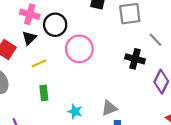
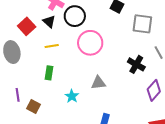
black triangle: (29, 38) -> (49, 22), turned -48
gray triangle: (109, 108) -> (98, 83), moved

